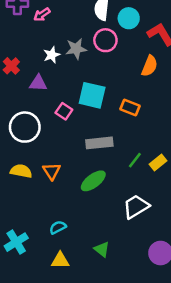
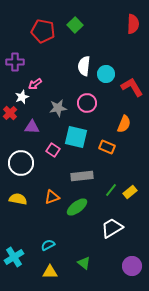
pink arrow: (42, 15) -> (35, 84), moved
pink circle: (105, 40) -> (87, 103), moved
gray star: (76, 49) -> (58, 108), moved
white star: (52, 55) -> (22, 97), moved
orange semicircle: (149, 66) -> (124, 124), moved
orange triangle: (52, 171) -> (52, 197), moved, turned 42

